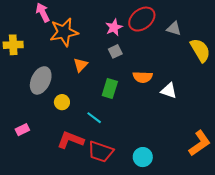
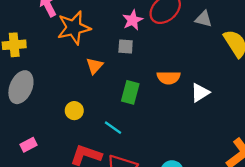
gray square: (115, 51) -> (126, 47), moved, turned 32
gray ellipse: (41, 80) -> (21, 87), moved
white triangle: (169, 91) -> (200, 93), turned -48

